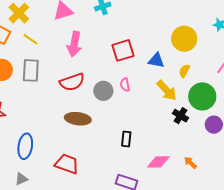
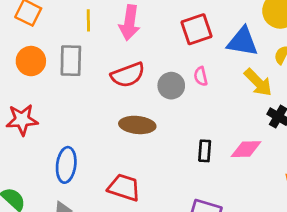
yellow line: (31, 39) -> (88, 20), moved, turned 56
blue triangle: (156, 60) -> (243, 42), size x1.4
pink diamond: (158, 162) -> (246, 149), moved

